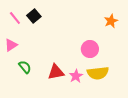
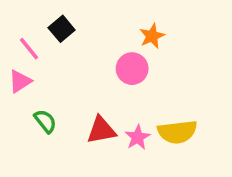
pink line: (15, 18) -> (29, 49), moved
orange star: (111, 21) -> (152, 36), moved
pink circle: (90, 49) -> (132, 69), moved

